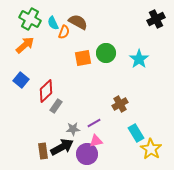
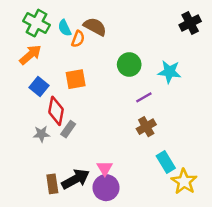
orange square: (83, 58) -> (76, 79), moved
cyan star: (139, 59) -> (169, 72), turned -30
blue square: (21, 80) -> (39, 86), moved
red diamond: (46, 91) -> (56, 111), turned -35
purple line: (94, 123) -> (144, 97), moved
gray star: (73, 129) -> (41, 134), moved
pink triangle: (96, 141) -> (105, 168), moved, turned -48

